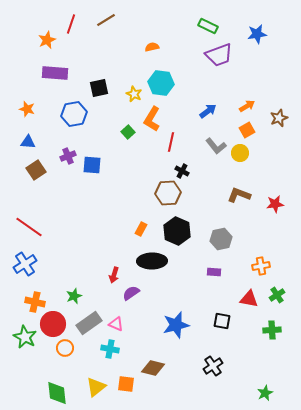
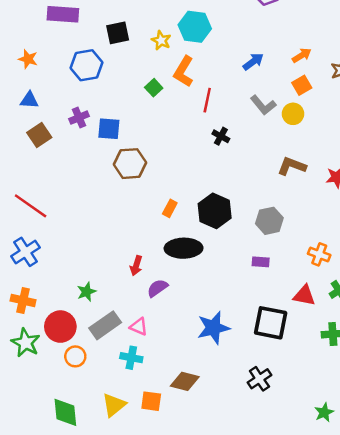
brown hexagon: (168, 193) -> (130, 164), moved
orange cross: (261, 266) -> (319, 254), turned 30
orange cross: (35, 302) -> (23, 300), moved
black square: (222, 321) -> (271, 323), size x1.6

